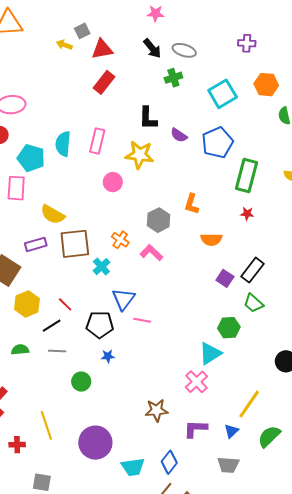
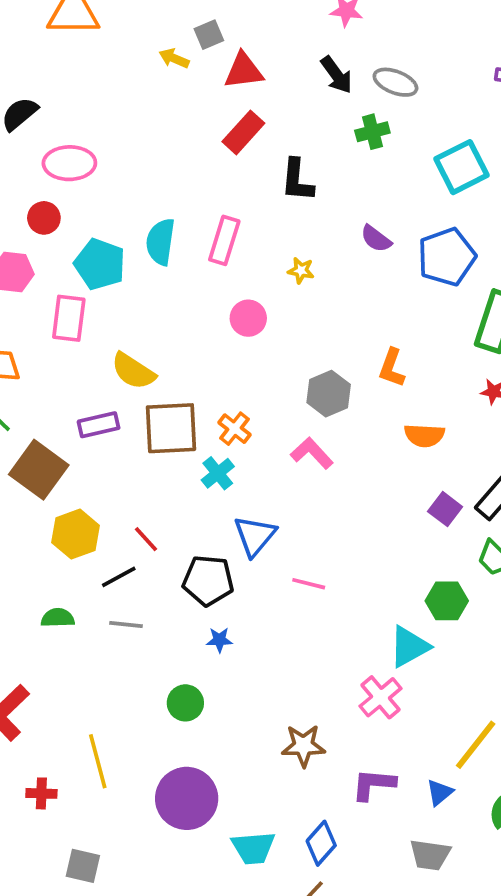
black L-shape: (148, 118) -> (297, 180), moved
yellow star: (140, 155) -> (301, 270), size x0.5
orange cross: (120, 240) -> (235, 429), moved
pink line: (142, 320) -> (309, 584), moved
green circle: (81, 382) -> (185, 703), moved

